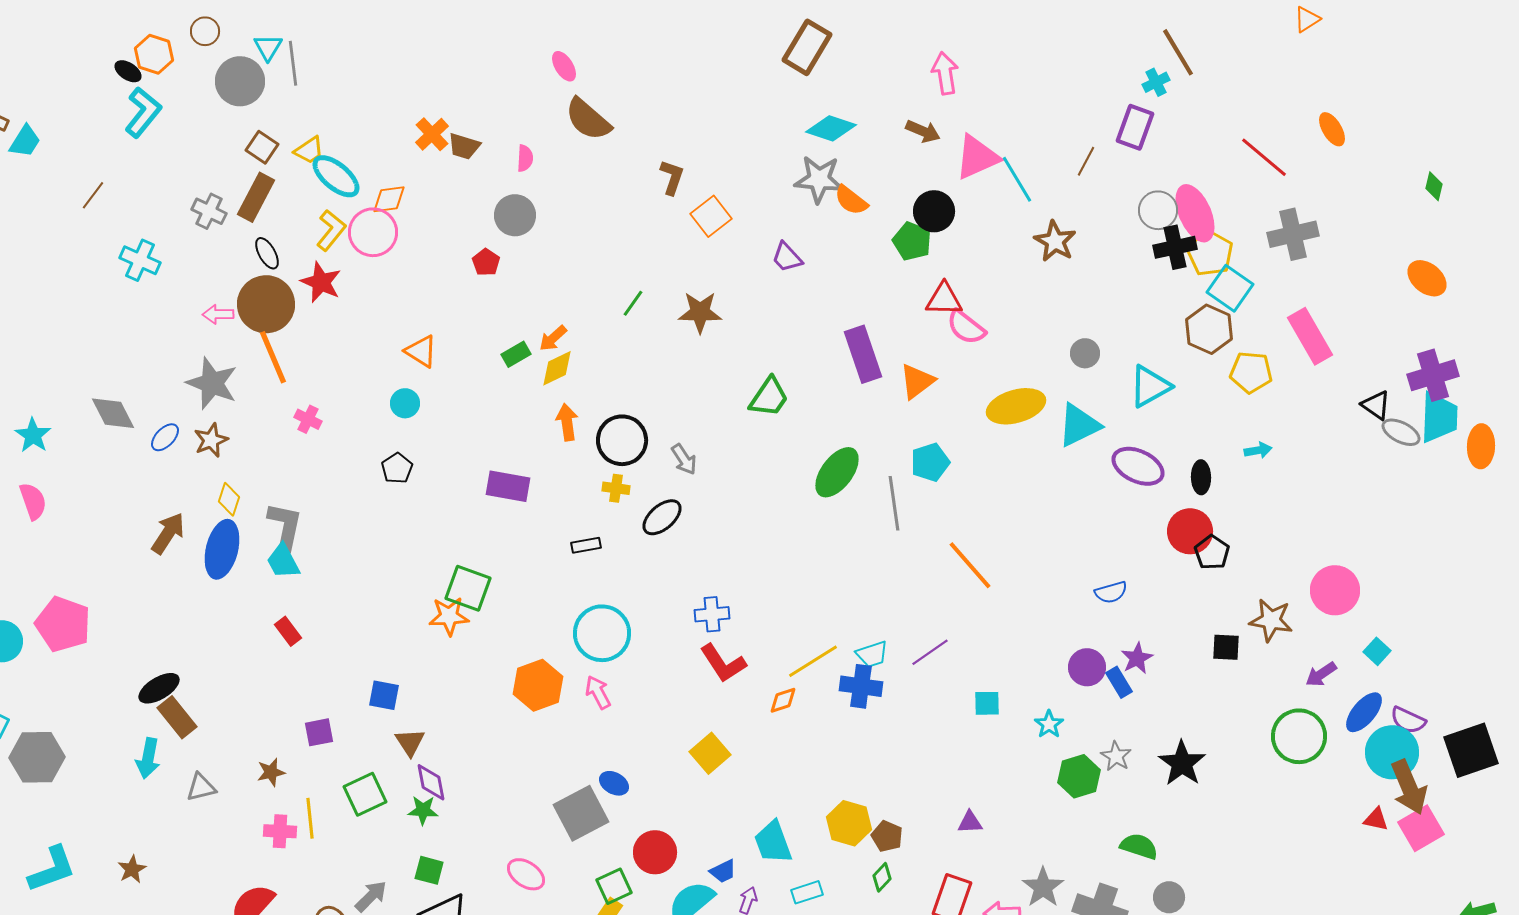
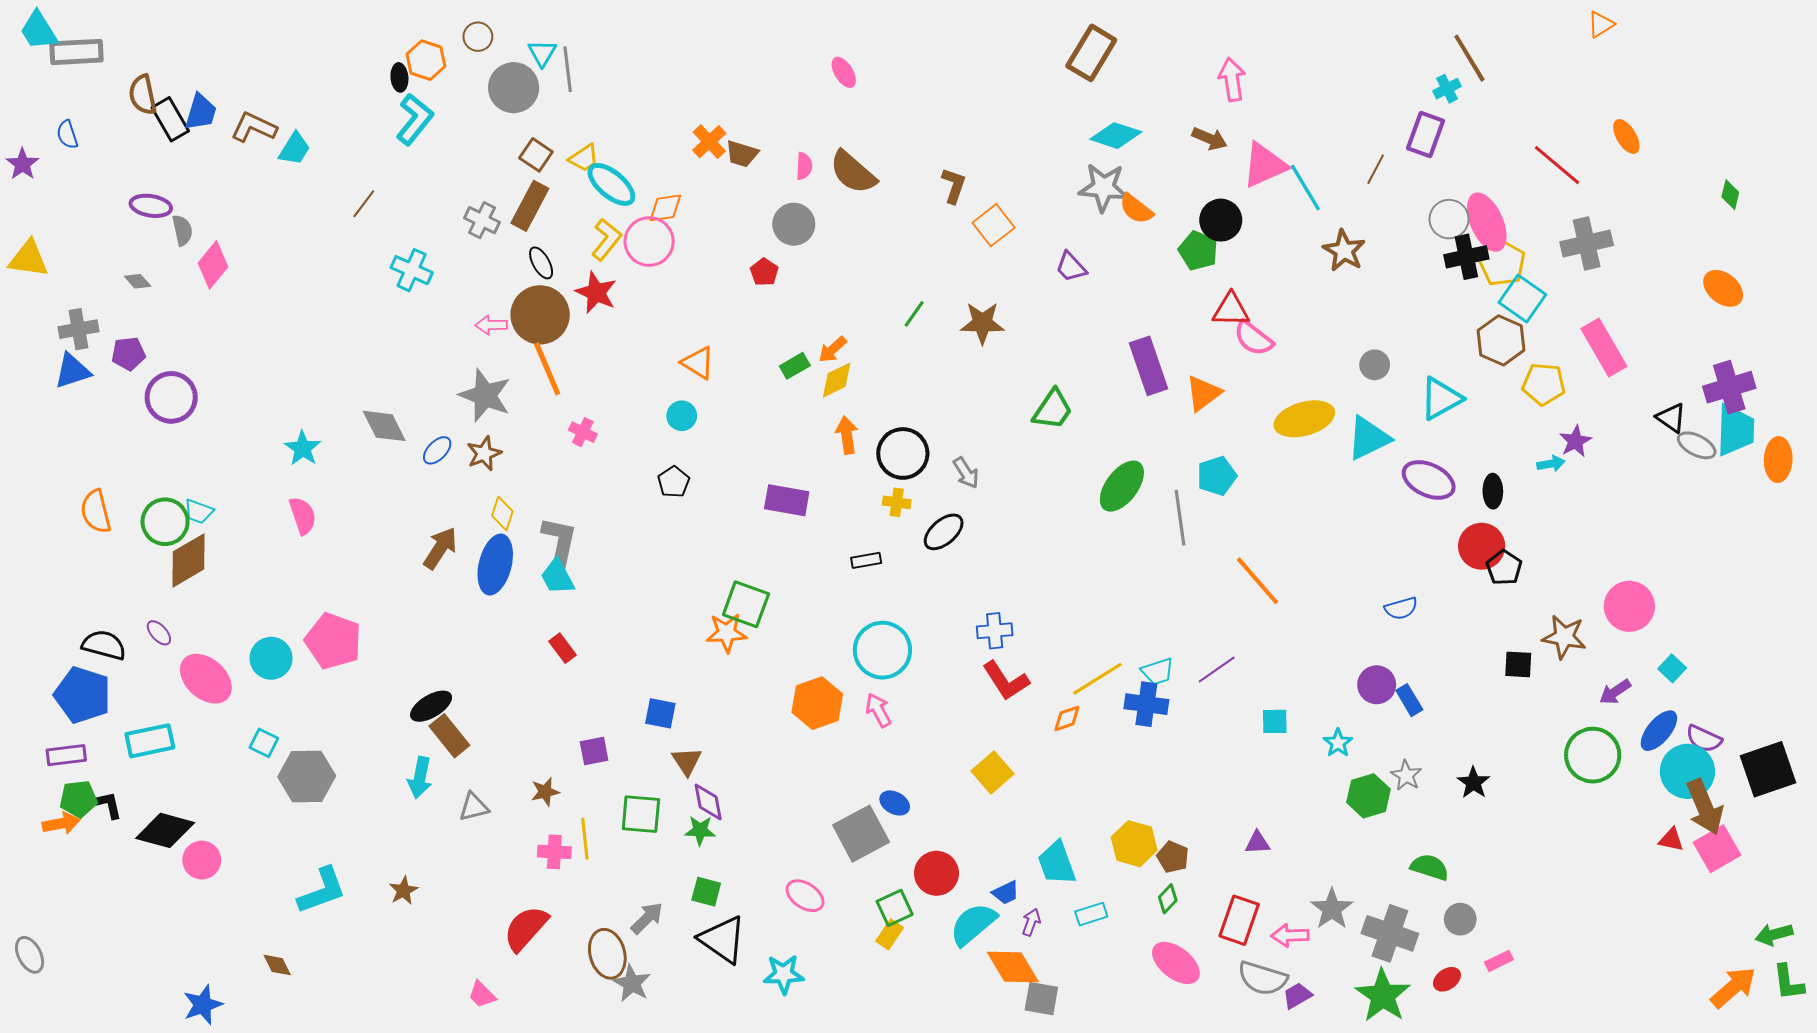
black ellipse: (128, 71) -> (399, 77), turned 52
brown semicircle: (588, 119) -> (853, 172), moved
purple star: (1137, 658) -> (1575, 441), moved
black star: (1182, 763) -> (1473, 783), size x0.7
green square: (365, 794) -> (641, 814), turned 30

